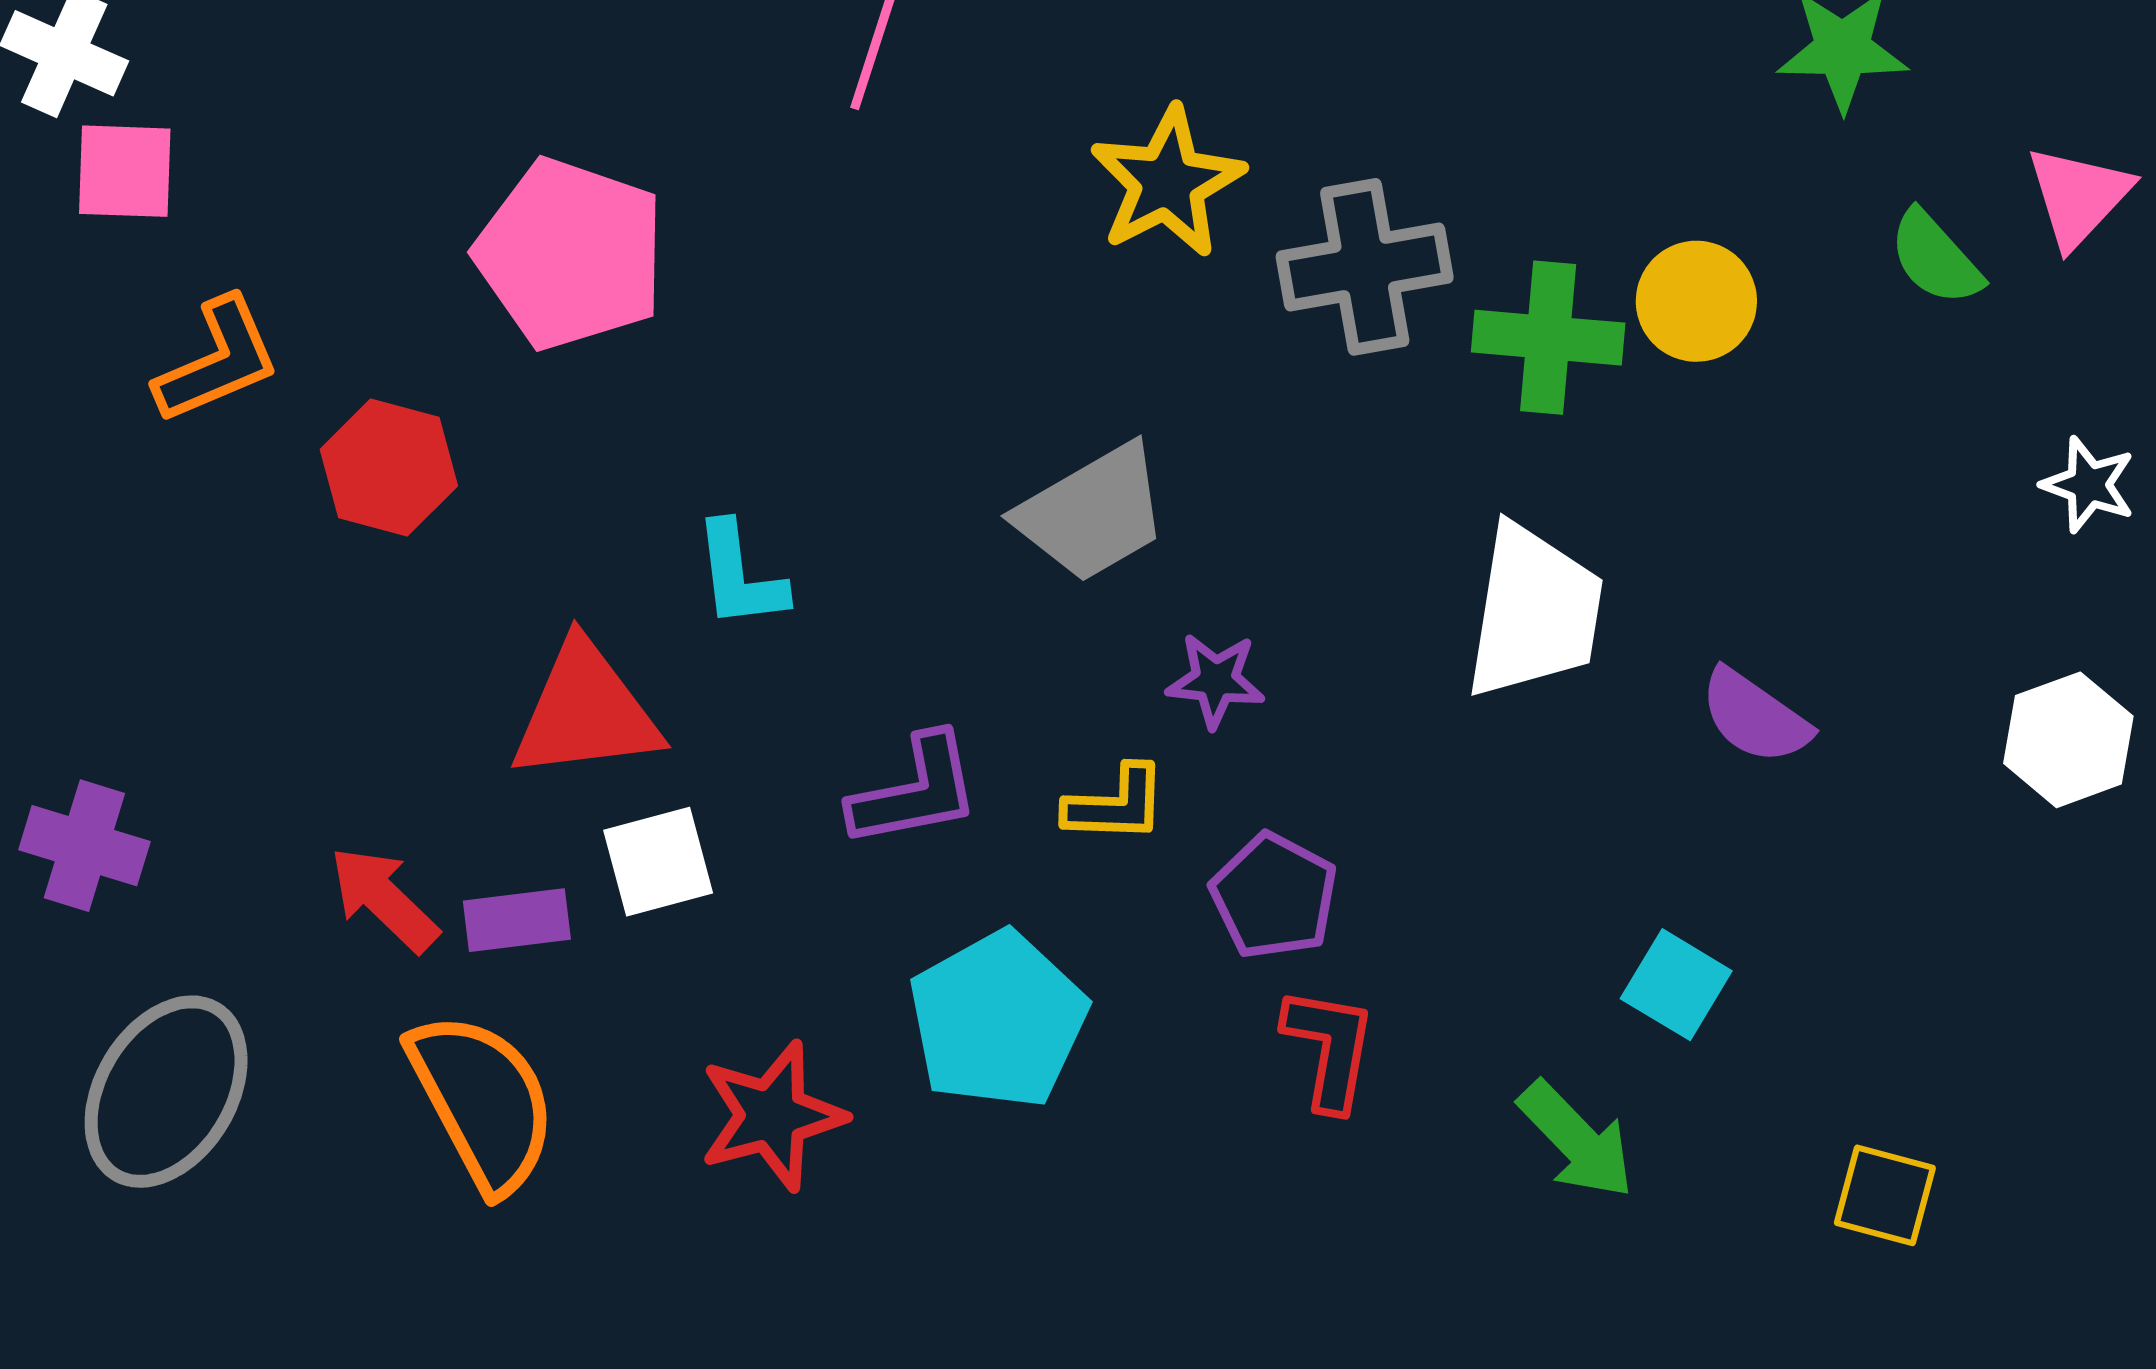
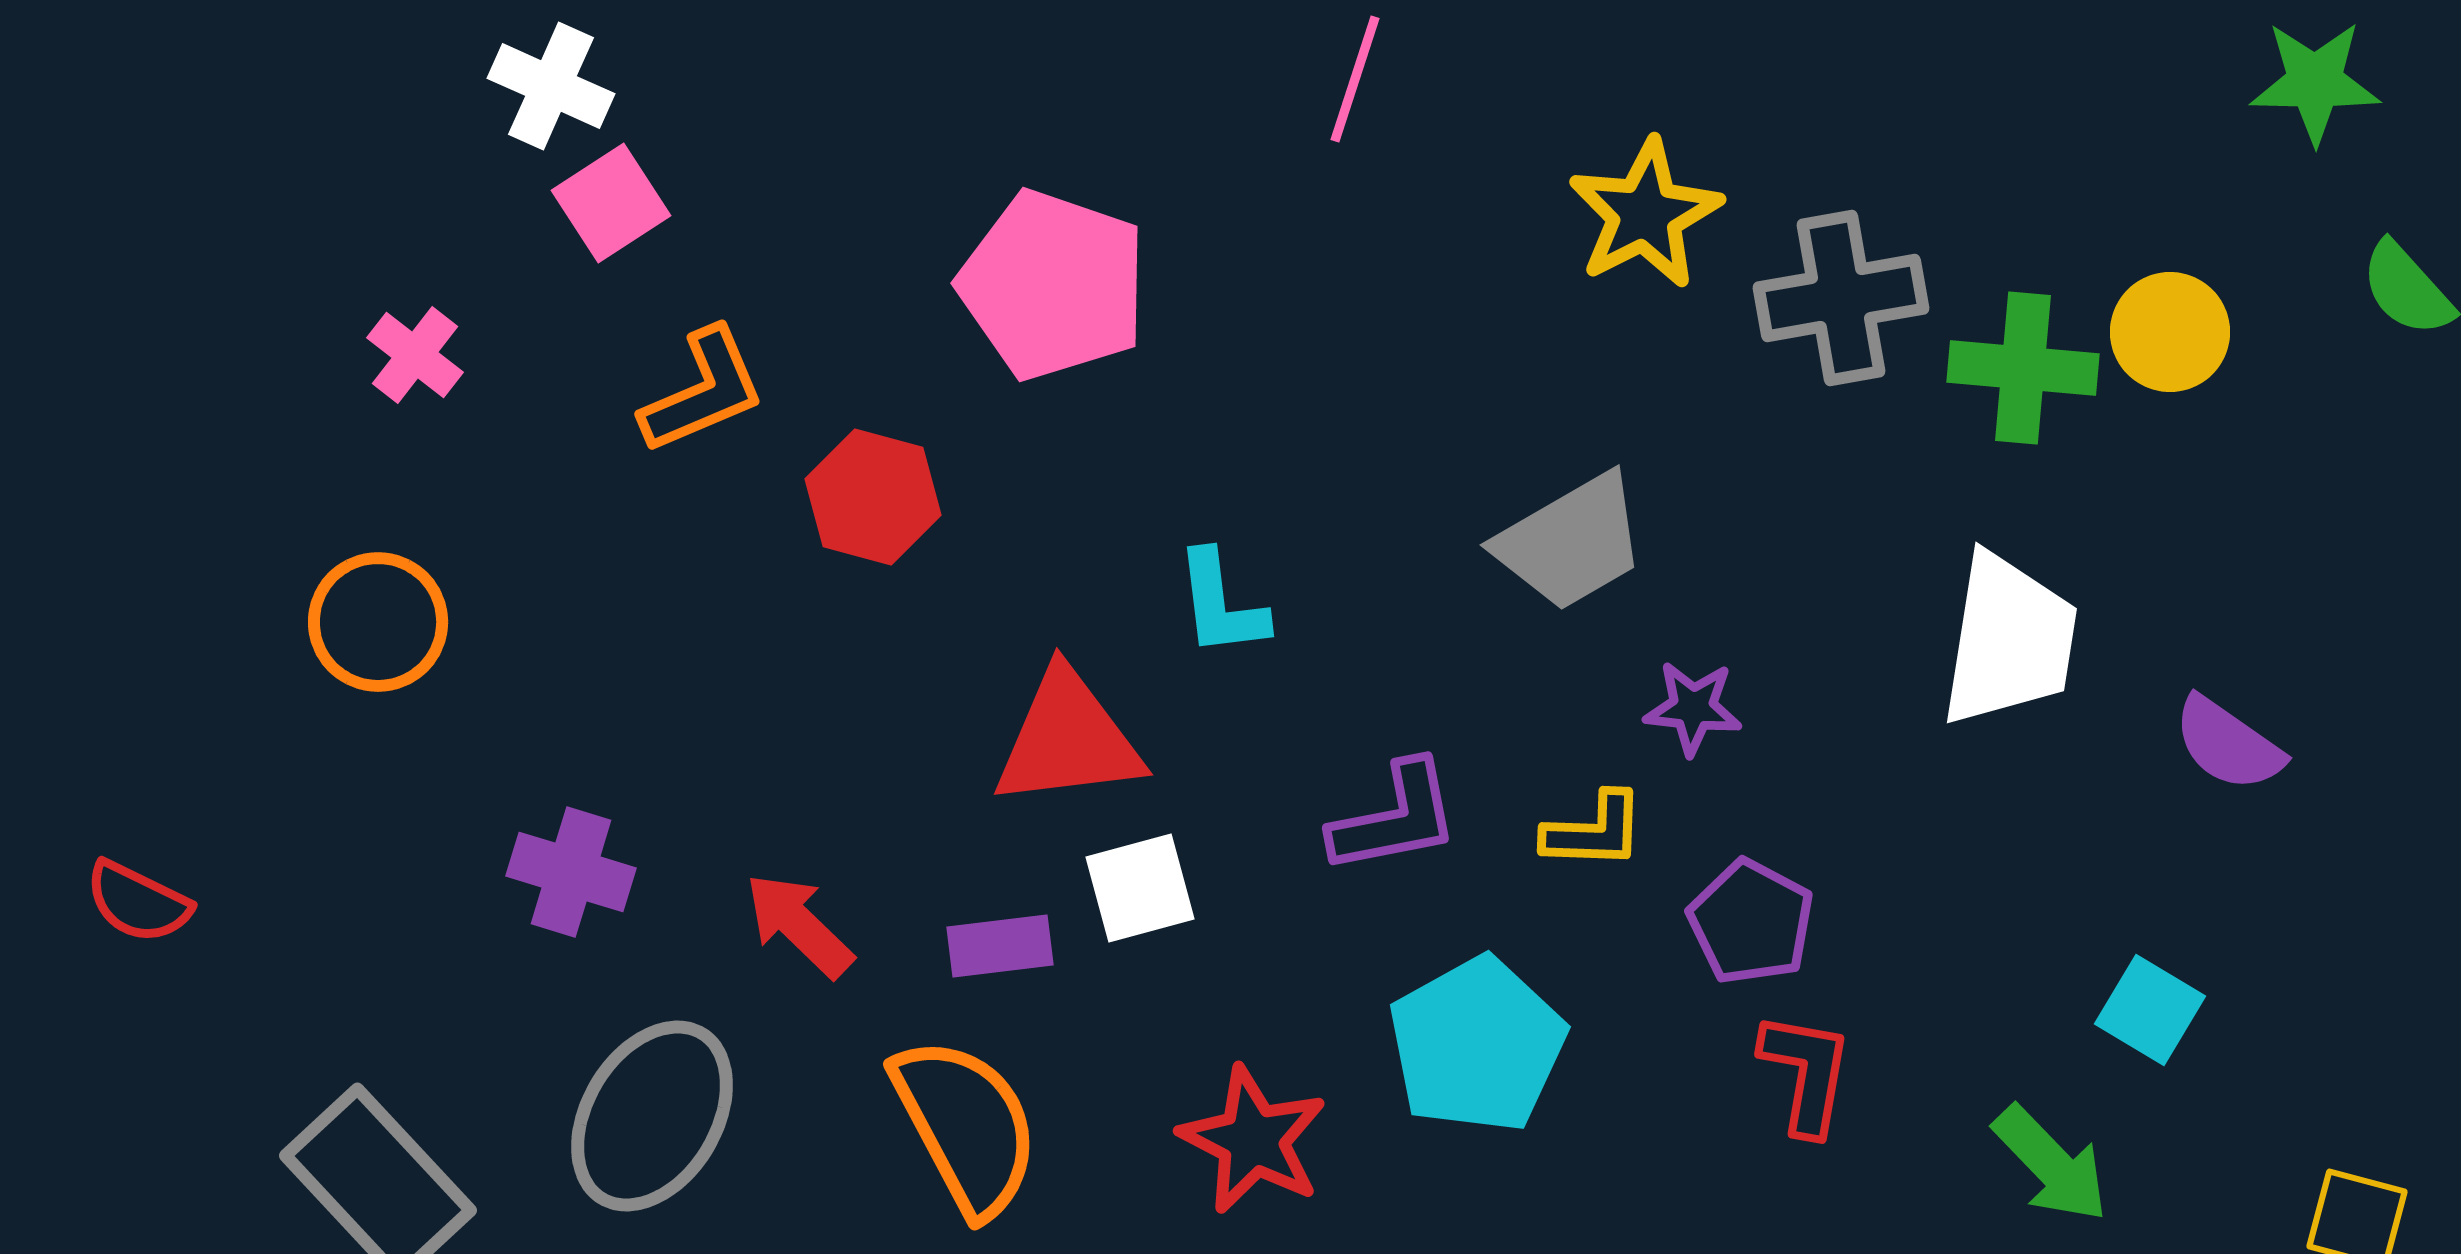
pink square: (125, 171) -> (611, 203), turned -35
red arrow: (384, 899) -> (799, 925), moved
red star: (772, 1116) -> (1253, 1140), turned -30

